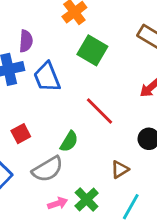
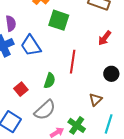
red line: (100, 111) -> (73, 62), turned 65
green semicircle: (69, 141) -> (50, 81), moved

